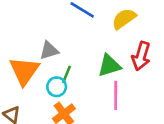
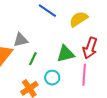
cyan circle: (57, 87) -> (52, 78), moved
pink line: (116, 95) -> (84, 75), moved

